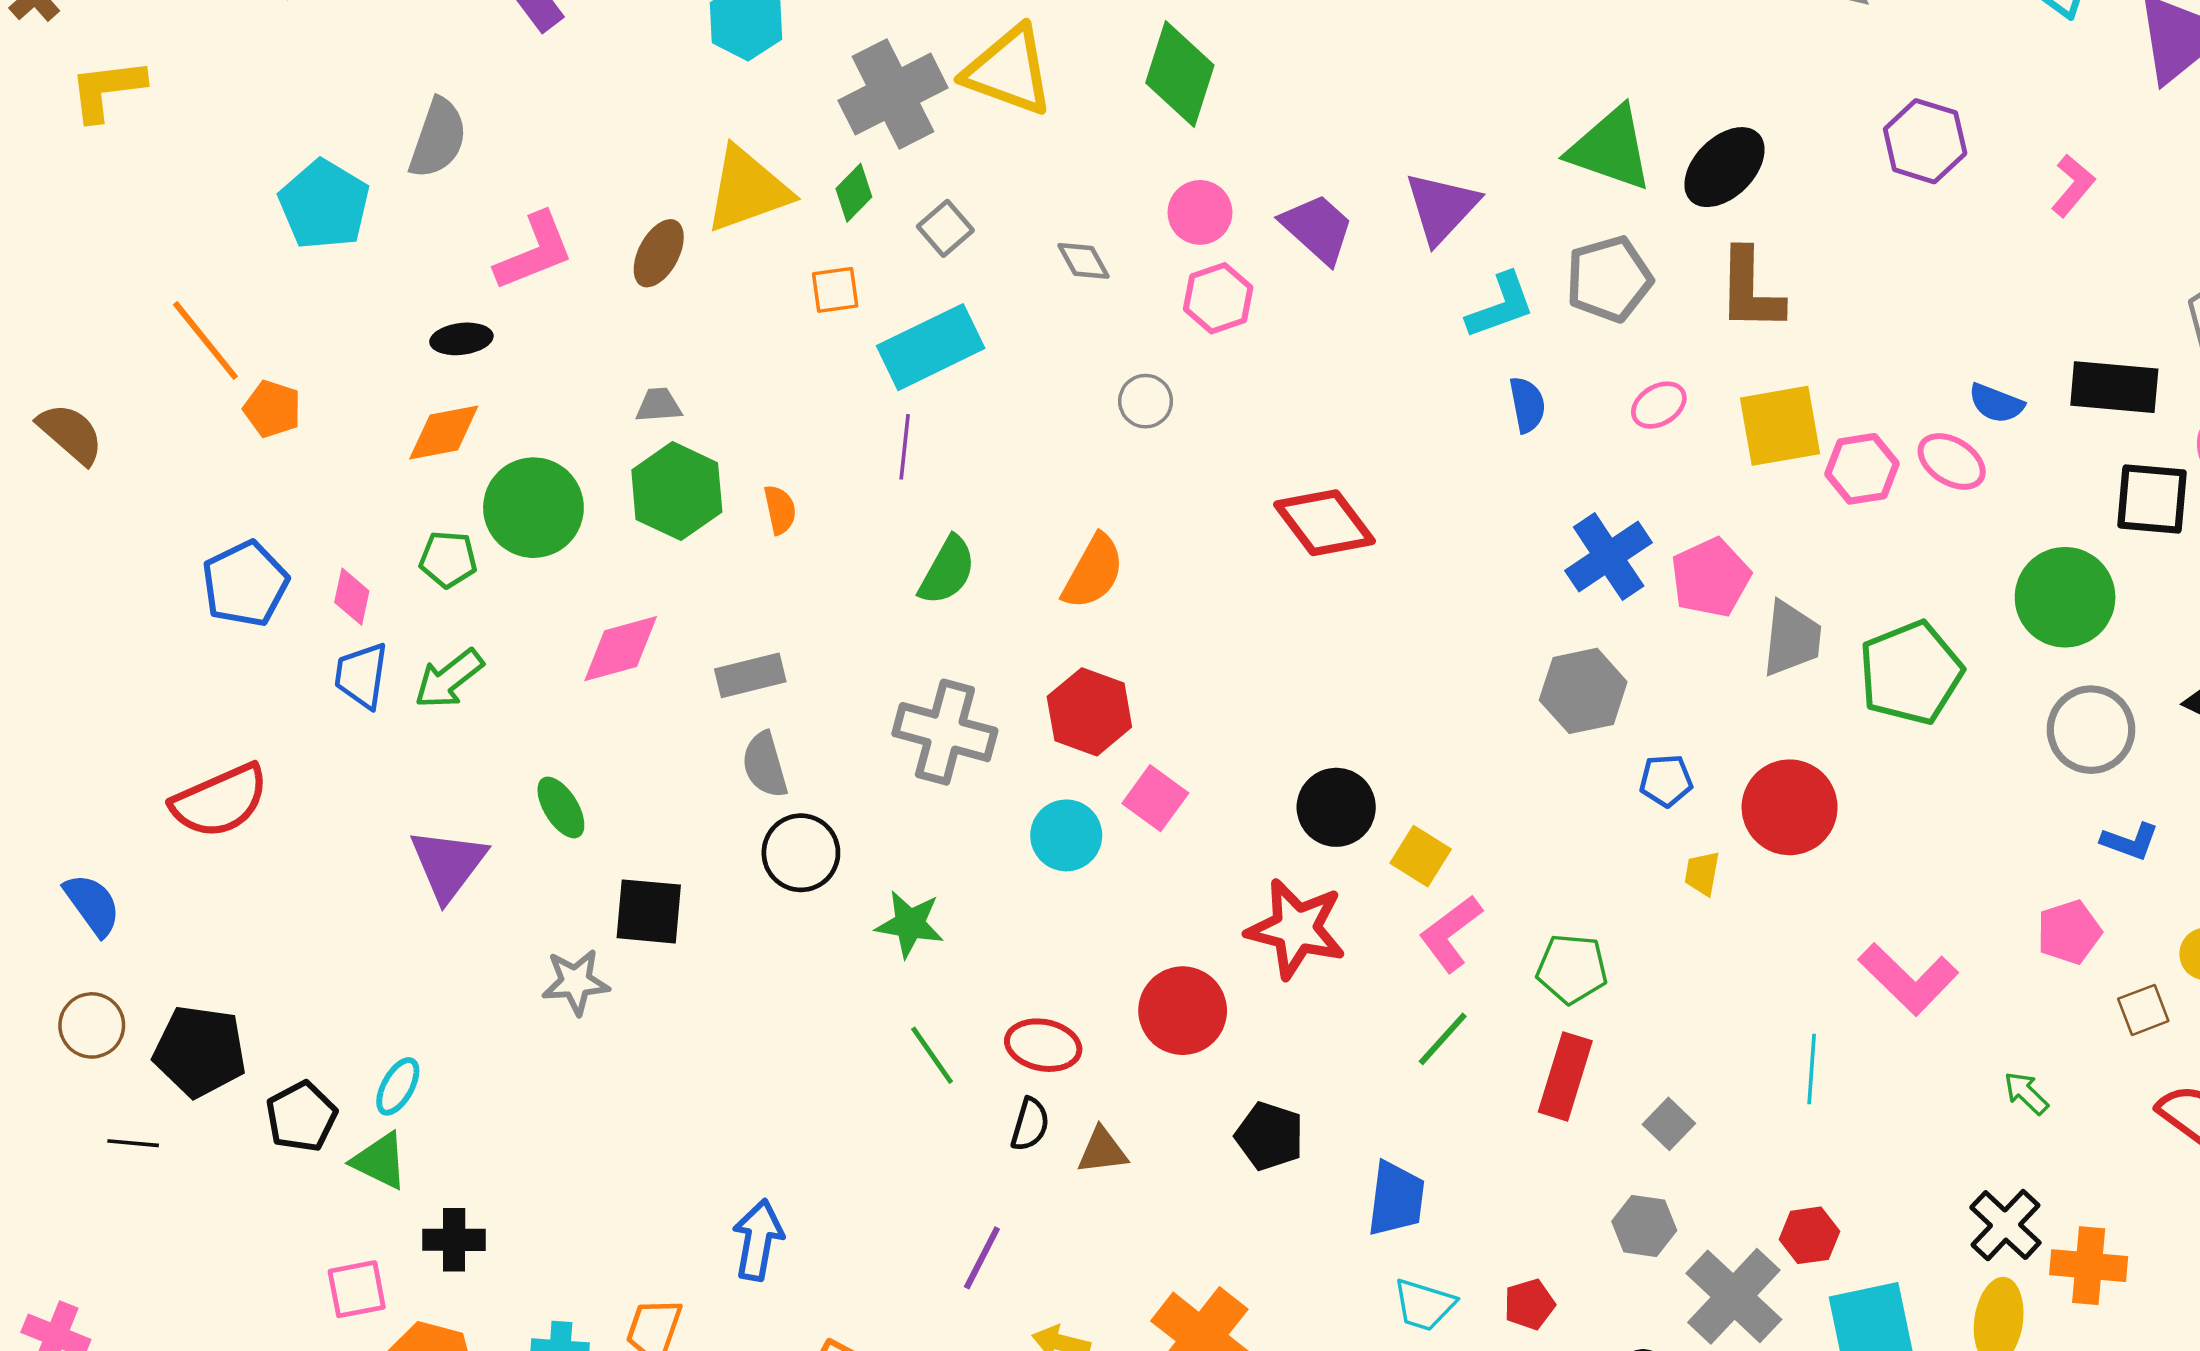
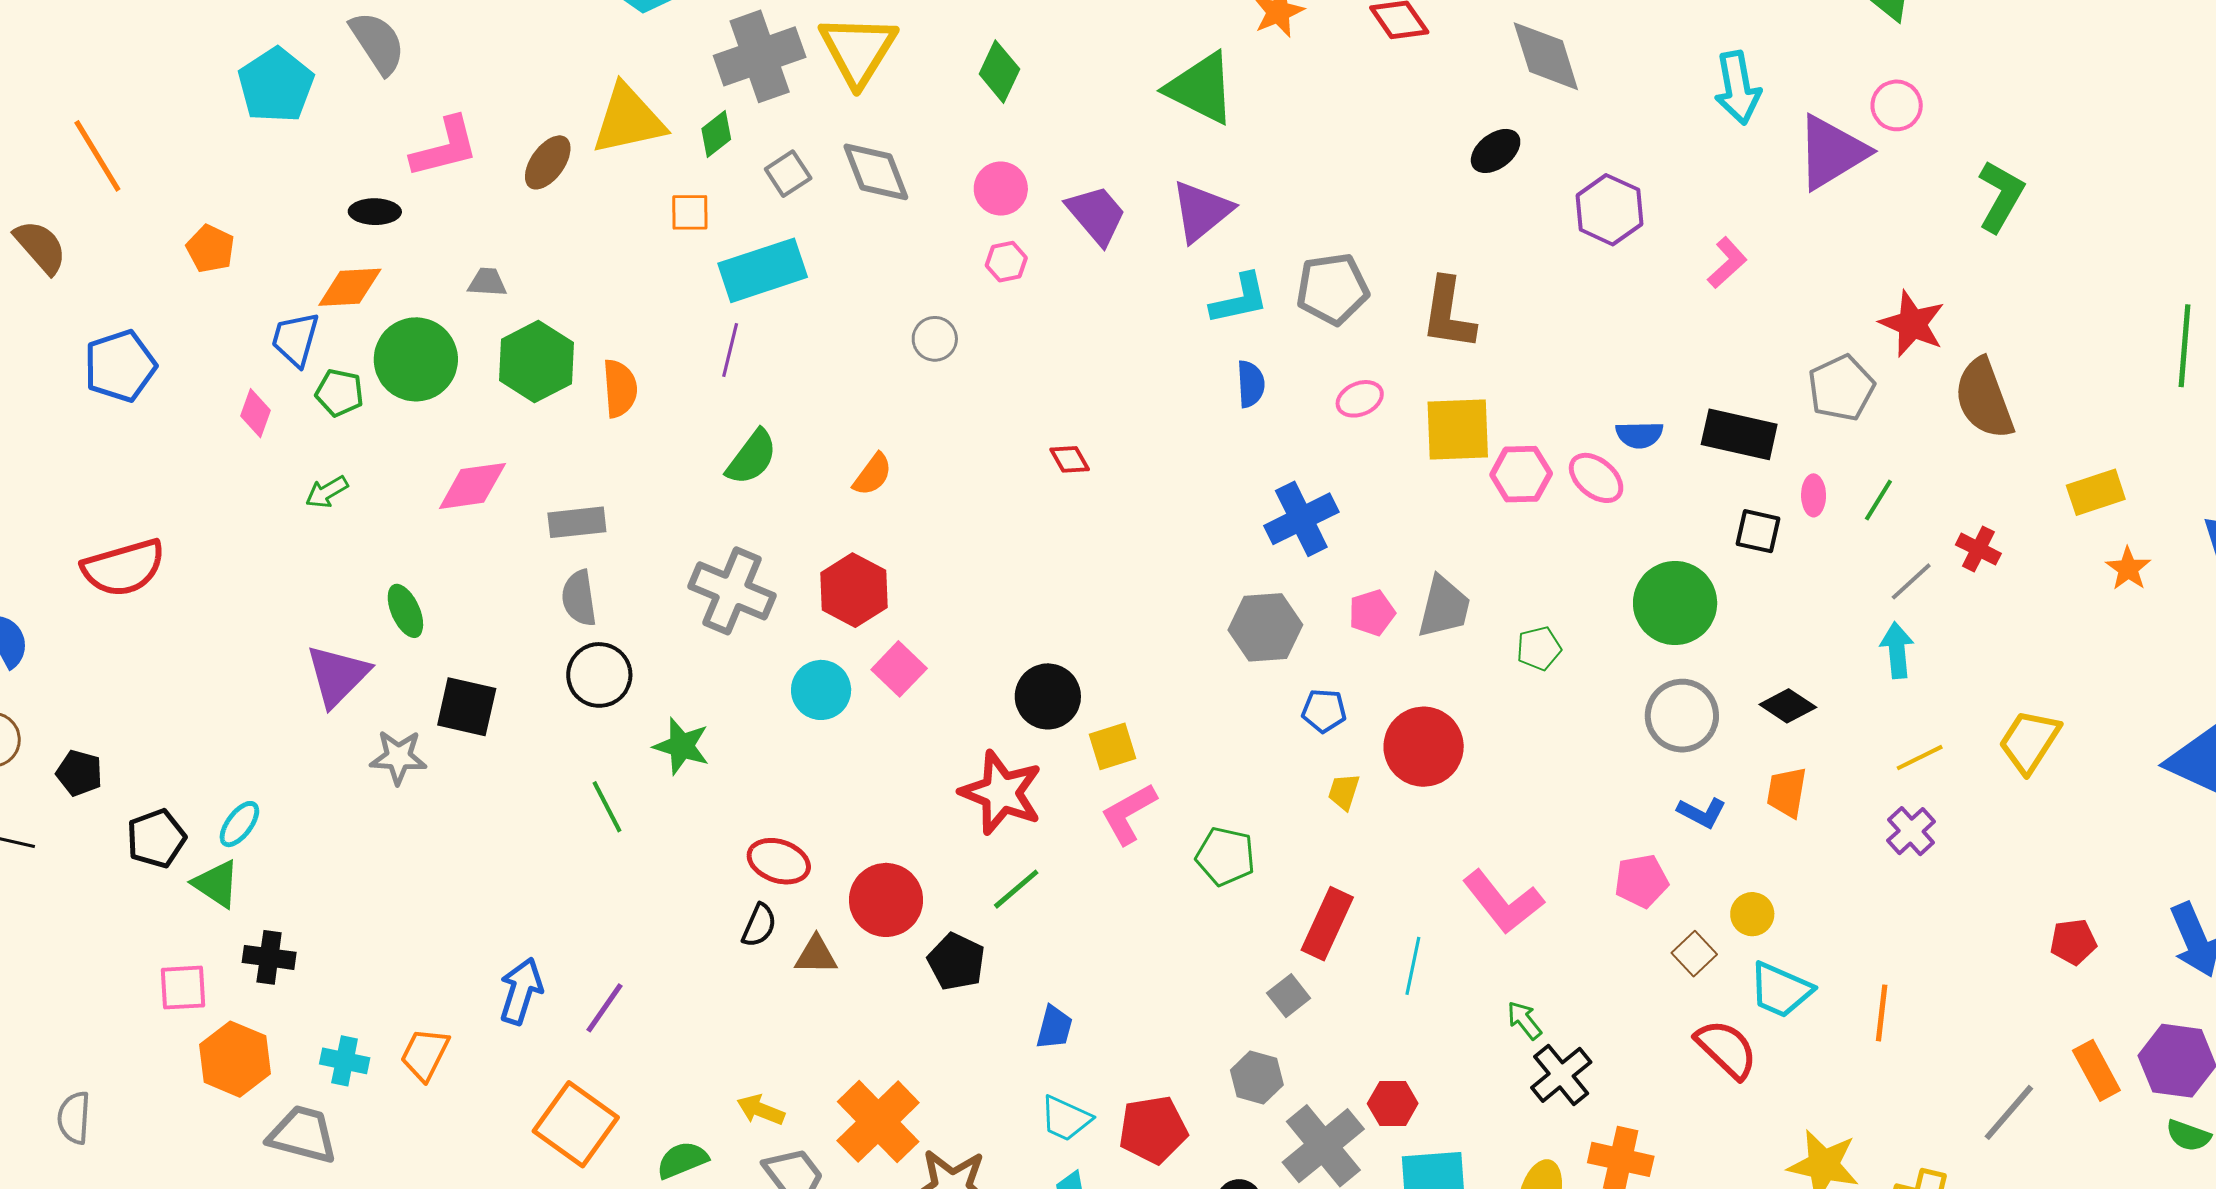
yellow triangle: (1009, 71) -> (858, 50), turned 34
green diamond: (1180, 74) -> (999, 72), size x0.7
gray semicircle: (438, 138) -> (378, 43), turned -60
green triangle: (1611, 149) -> (1201, 88), moved
black ellipse: (1724, 167) -> (1496, 151), moved, size x0.7
gray diamond: (1084, 261) -> (876, 172), moved, size x1.6
pink hexagon: (1218, 298) -> (1006, 262), size x0.7
orange line: (205, 341) -> (97, 156), moved
blue semicircle: (1996, 403) -> (1639, 435), turned -30
gray trapezoid: (659, 405) -> (487, 282), moved
black square: (2152, 499) -> (1758, 531), size x0.7
orange semicircle: (780, 510) -> (620, 388), size x1.4
red diamond: (1324, 523) -> (1070, 459), size x0.5
orange semicircle: (1093, 572) -> (873, 474), size x0.7
pink pentagon: (1711, 578) -> (1372, 613), moved, size x0.7
blue pentagon: (245, 584) -> (120, 366), moved
green pentagon: (1911, 673) -> (1539, 648), size x0.5
blue trapezoid: (361, 675) -> (295, 339), moved
green arrow: (449, 679) -> (327, 492), size x0.7
yellow square: (1421, 856) -> (1112, 746), turned 33
purple triangle: (448, 864) -> (337, 675), moved
brown square: (2143, 1010) -> (1694, 954), turned -30
red circle: (1183, 1011) -> (886, 900), moved
green line: (1443, 1039) -> (1016, 889), moved
black pentagon: (200, 1051) -> (79, 773), size x0.6
green line: (932, 1055) -> (607, 807), moved
red rectangle: (1565, 1076) -> (1327, 924), moved
green arrow: (2026, 1093) -> (1524, 1020), moved
blue trapezoid: (1396, 1199) -> (1054, 1027), size x0.7
black cross: (2005, 1225) -> (1561, 1075), moved
purple line: (982, 1258) -> (604, 1008), moved
red pentagon: (1529, 1304) -> (1153, 1130), size x1.6

